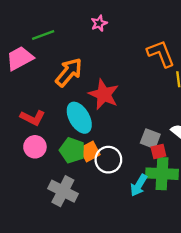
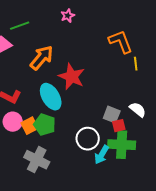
orange square: (90, 151) -> (30, 126), moved
white circle: (108, 160) -> (88, 139), moved

